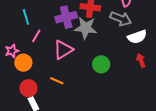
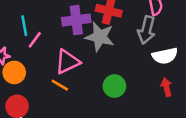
cyan line: (26, 17) -> (24, 26), moved
gray arrow: (121, 19) -> (147, 30), turned 75
orange line: (57, 81) -> (60, 85), moved

